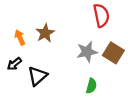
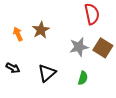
black arrow: (14, 64) -> (13, 68), moved, turned -112
black triangle: (37, 76) -> (47, 73), moved

